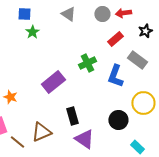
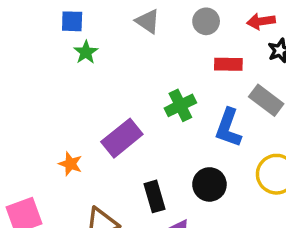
red arrow: (123, 13) -> (261, 21), moved
red rectangle: (115, 39) -> (228, 64), turned 42
orange star: (10, 97) -> (70, 164), moved
black circle: (118, 120) -> (209, 184), moved

